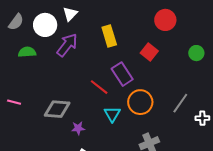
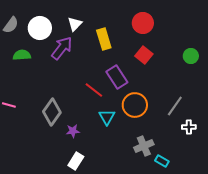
white triangle: (70, 14) -> (75, 24), moved
red circle: (165, 20) -> (143, 23), moved
gray diamond: (57, 109) -> (52, 112), turned -60
white cross: (202, 118) -> (189, 127), moved

